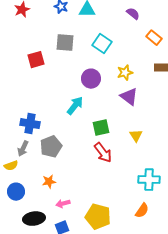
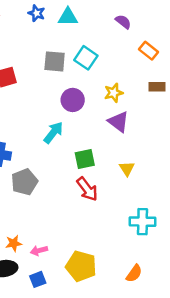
gray square: (65, 43) -> (55, 61), moved
orange star: (49, 182) -> (14, 243), moved
orange semicircle: (142, 211) -> (134, 273), moved

